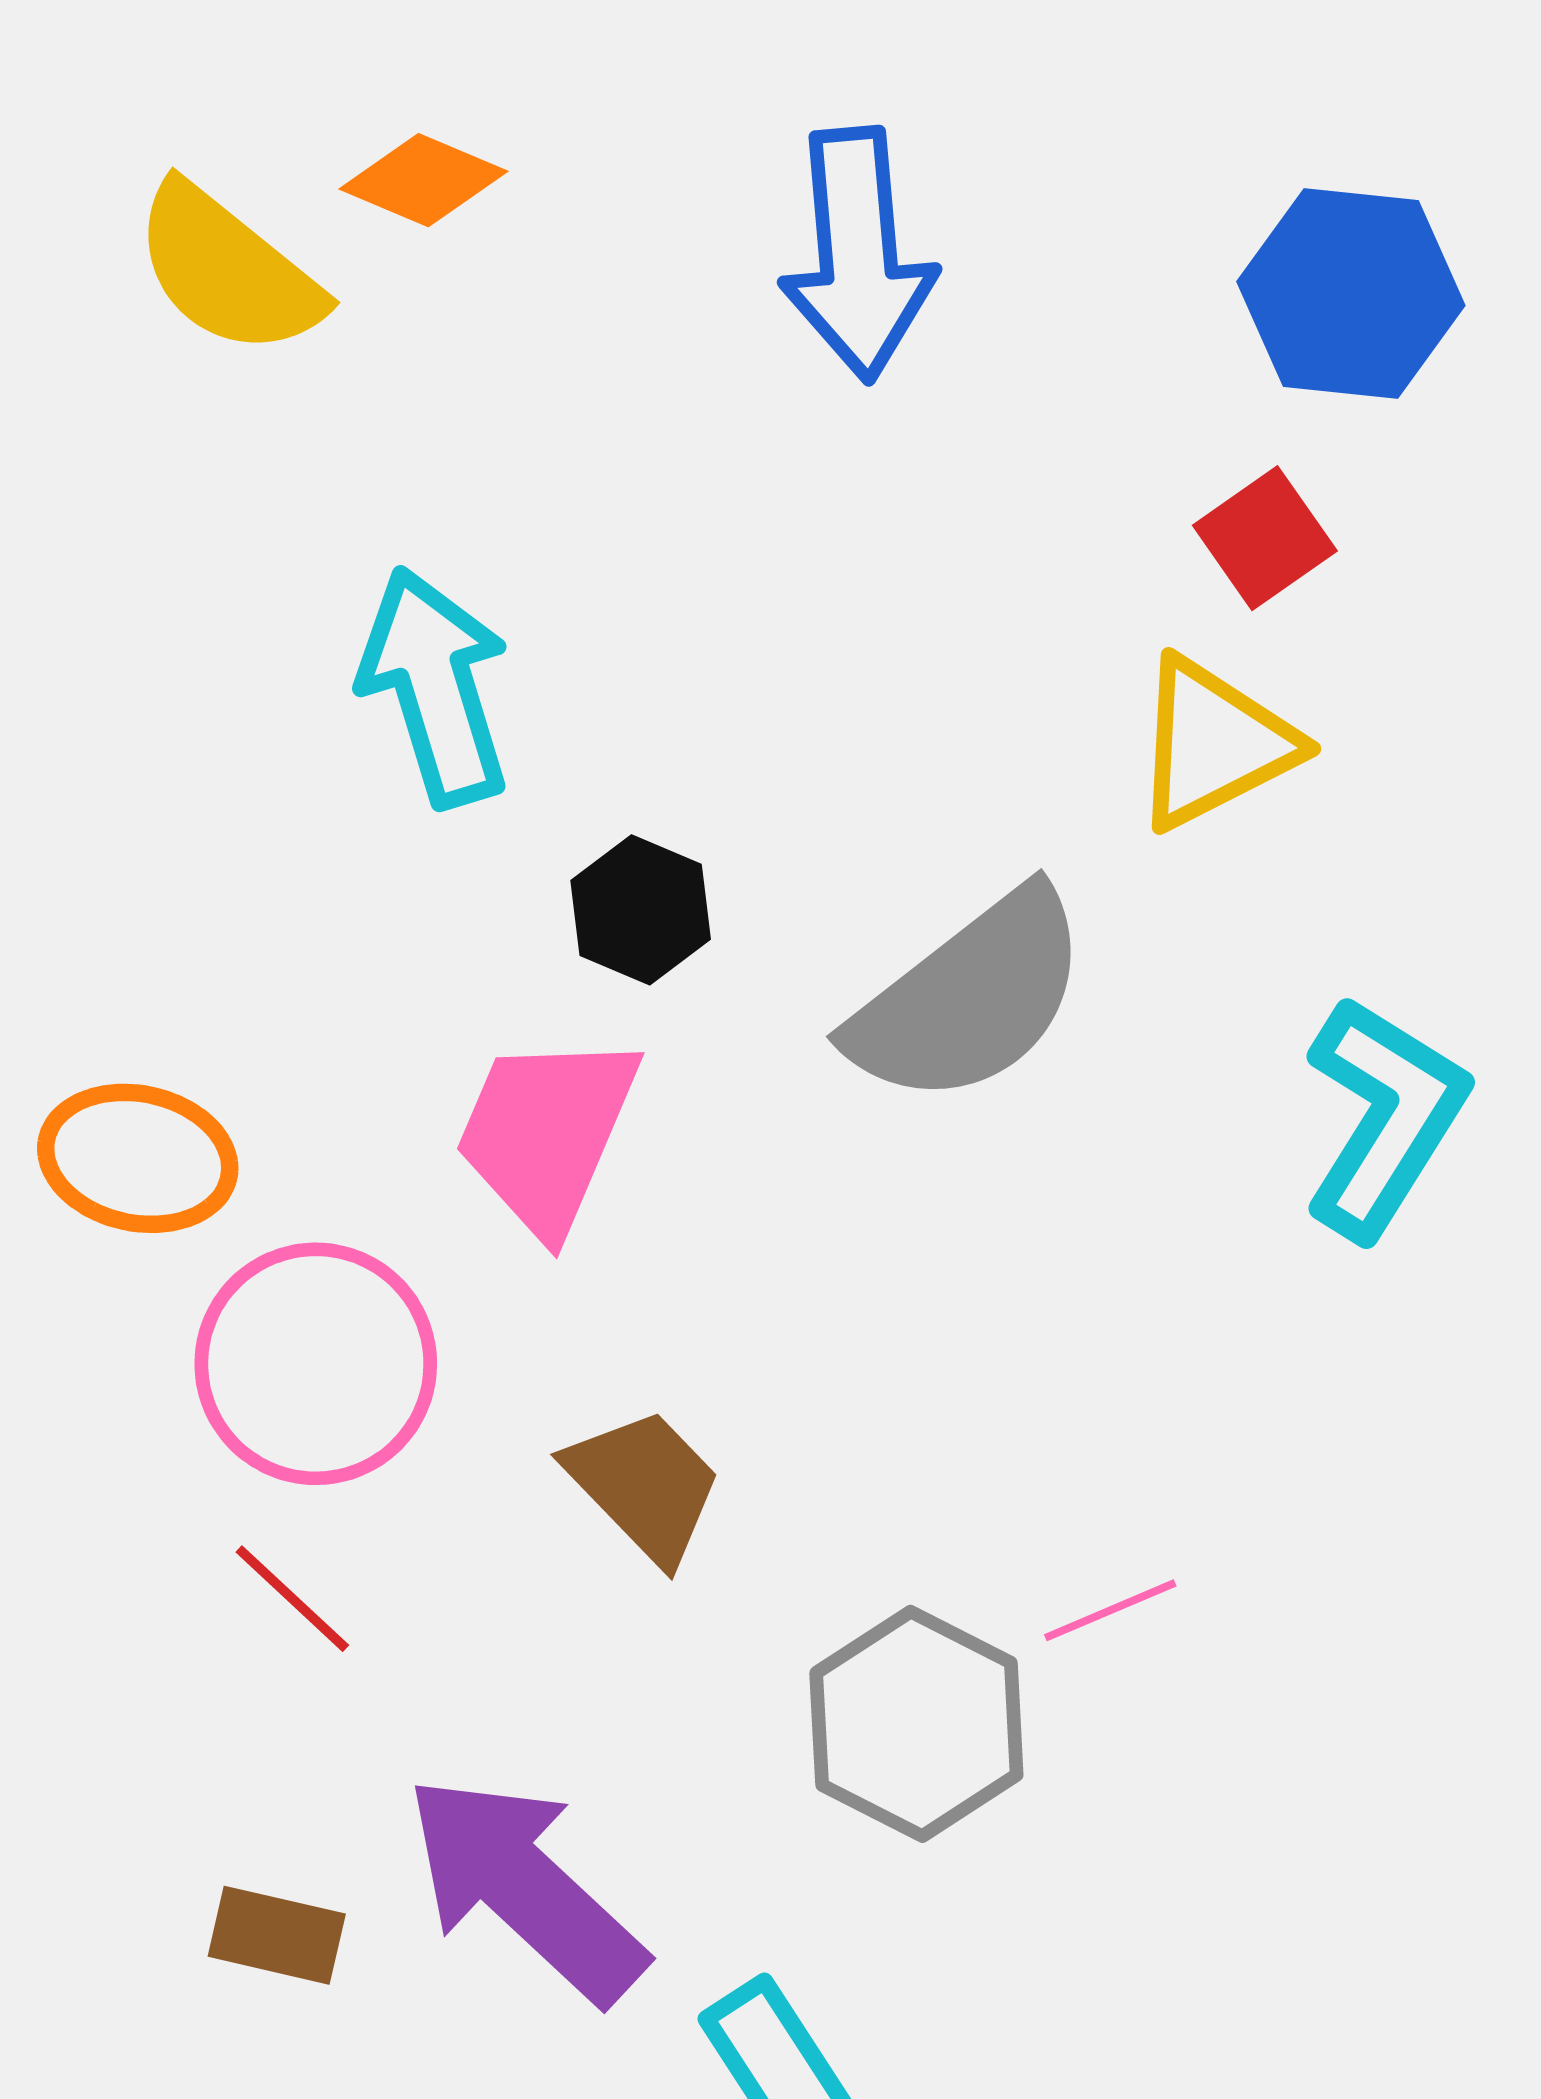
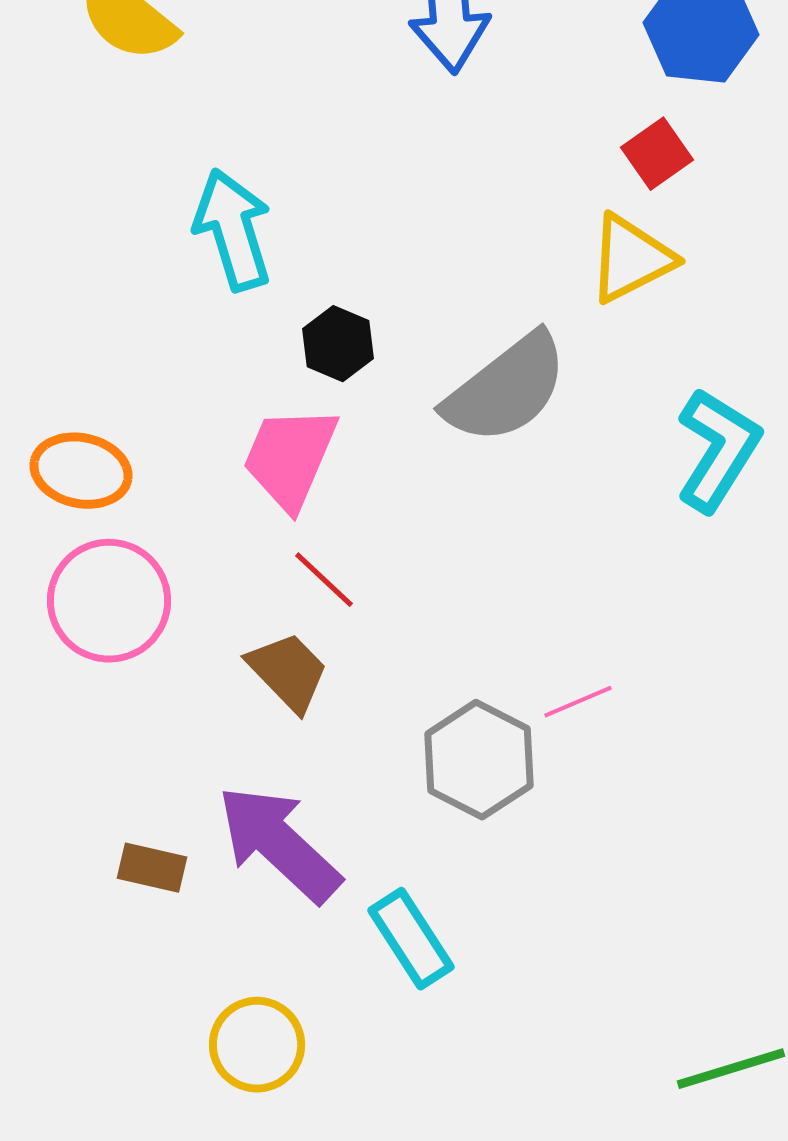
pink circle: (316, 1364) -> (109, 601), moved
brown trapezoid: (645, 1485) -> (288, 672), moved
red line: (292, 1599) -> (324, 580), moved

